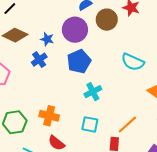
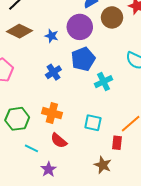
blue cross: (39, 60) -> (53, 72), moved
cyan cross: (93, 92) -> (104, 82), moved

